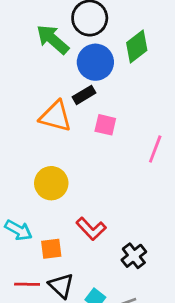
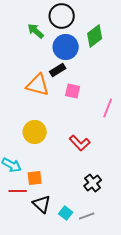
green arrow: (53, 39) -> (36, 31), size x0.7
red L-shape: (91, 229) -> (80, 143), moved
red line: (27, 284) -> (18, 191), moved

